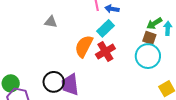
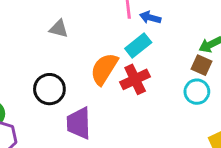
cyan circle: (148, 56) -> (197, 92), size x0.7
black circle: (54, 82) -> (49, 89), moved

